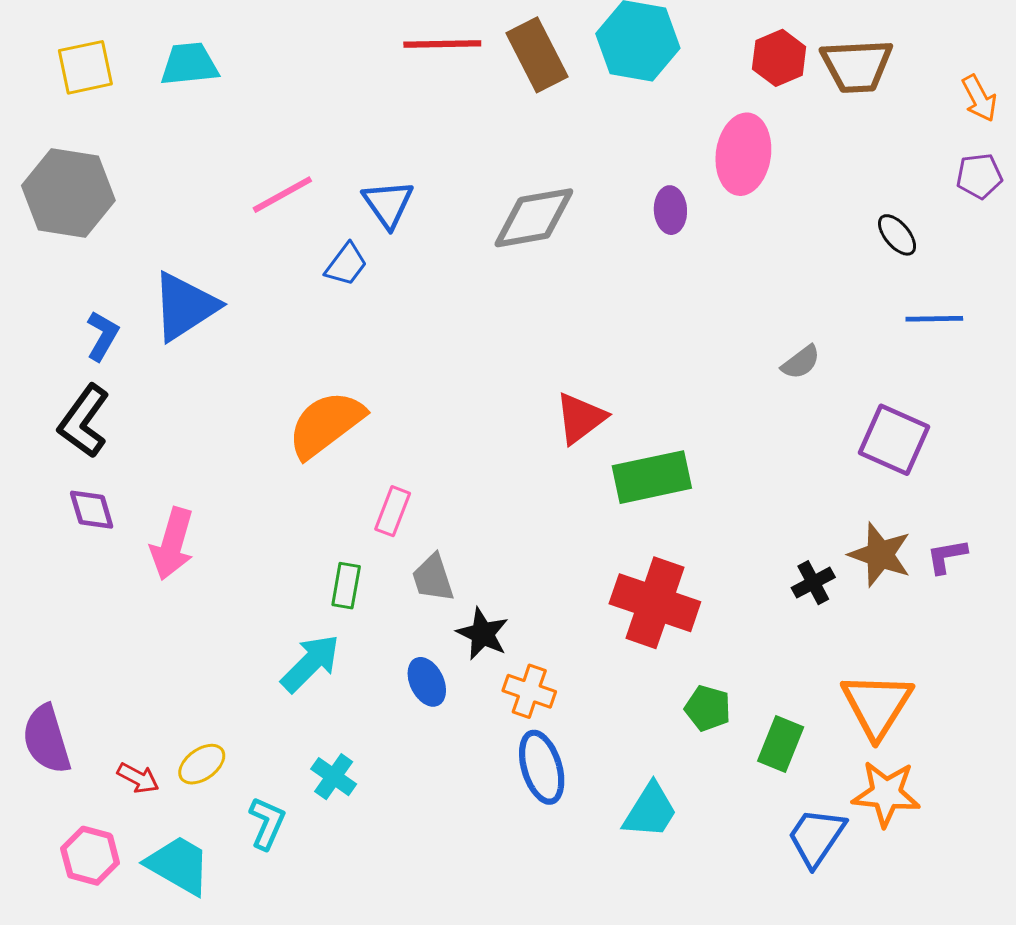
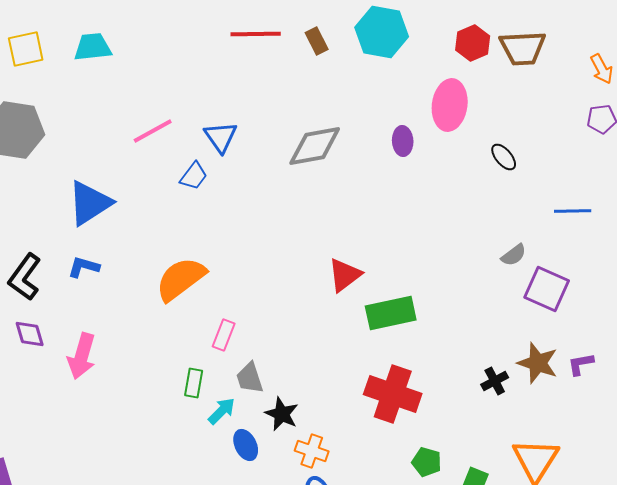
brown rectangle: (537, 55) -> (317, 41), size x0.6
black ellipse: (897, 235) -> (504, 157), moved
blue L-shape: (102, 336) -> (84, 267), moved, turned -104
gray semicircle: (801, 362) -> (514, 255), moved
cyan arrow: (310, 663) -> (222, 411), moved, size x0.7

